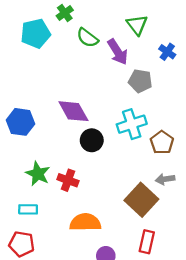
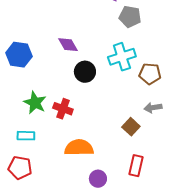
purple diamond: (73, 111) -> (68, 45), size x0.7
brown pentagon: (162, 142) -> (150, 74), turned -30
brown square: (141, 200) -> (131, 127), size x0.6

